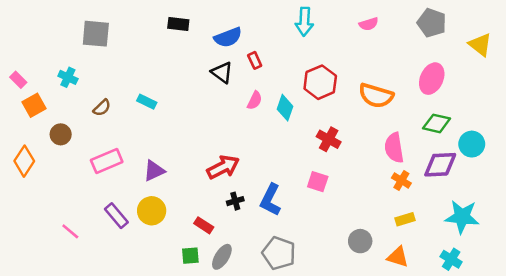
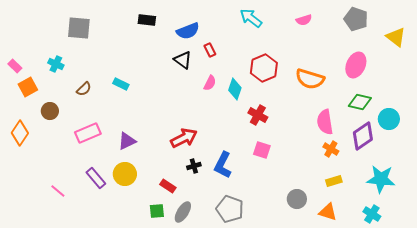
cyan arrow: (304, 22) -> (251, 18), turned 125
red cross: (329, 139) -> (258, 115), moved
purple diamond: (440, 165) -> (363, 136), turned -32

